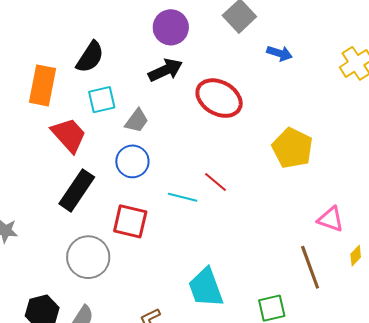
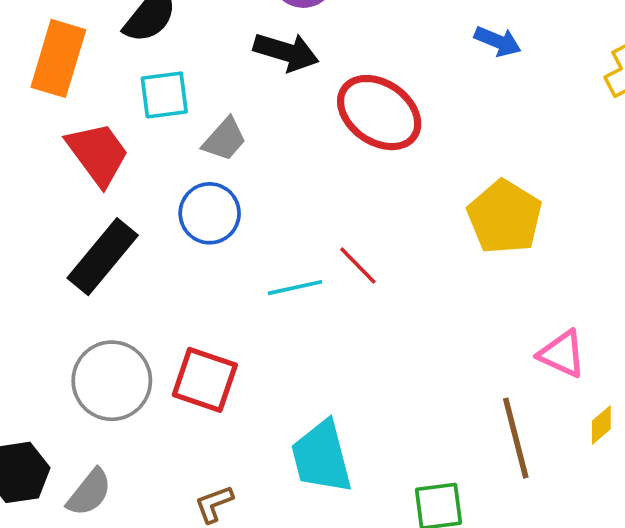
black arrow: (165, 70) -> (286, 52), turned 36
cyan line: (183, 197) -> (295, 288), turned -32
red square: (130, 221) -> (205, 380), moved

